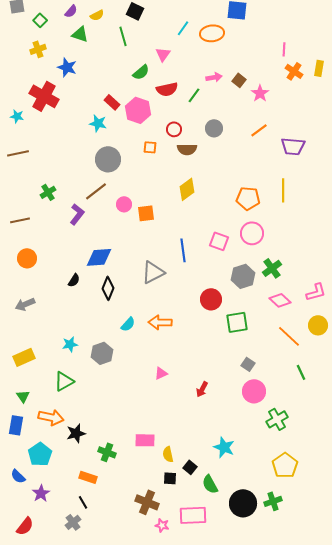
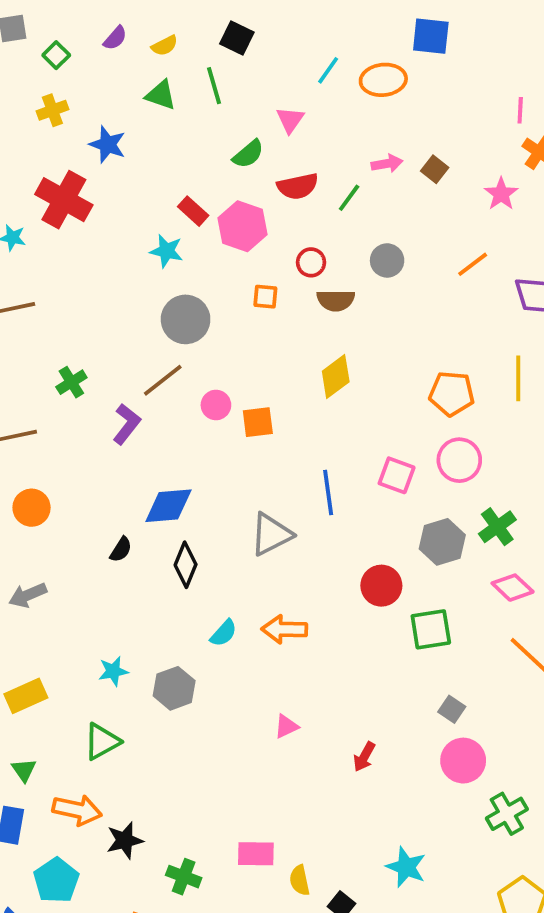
green triangle: (80, 34) -> (161, 95), moved
pink star: (260, 93) -> (501, 194), moved

